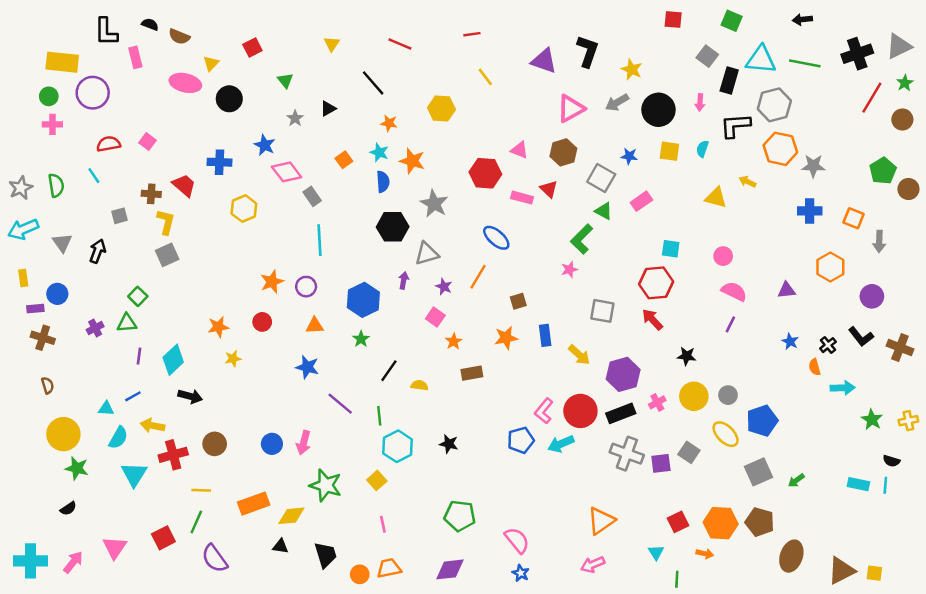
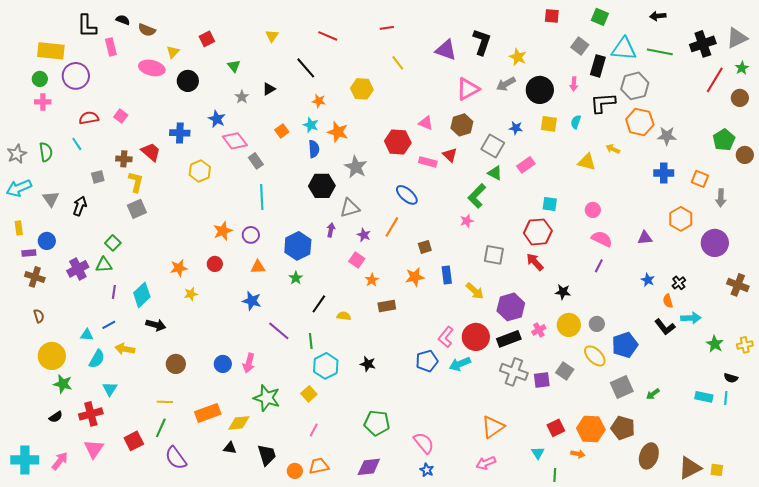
purple circle: (872, 296) -> (715, 243), size x1.4
purple cross: (95, 328) -> (78, 269), size x1.5
black L-shape: (861, 337) -> (665, 327), moved
red cross: (173, 455) -> (91, 414), moved
cyan triangle: (134, 474) -> (110, 389), size x0.7
pink line: (383, 524) -> (314, 430), turned 40

